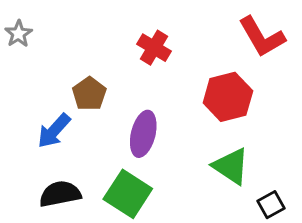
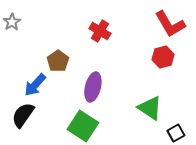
red hexagon: (228, 97) -> (163, 57), moved, size x0.7
black semicircle: (60, 194) -> (23, 115), moved, turned -44

